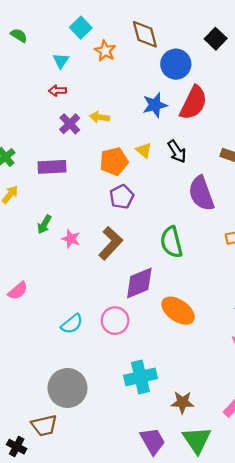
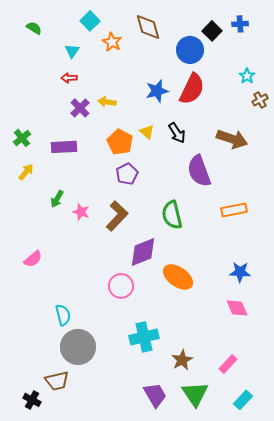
blue circle: (176, 64) -> (190, 50), moved
orange pentagon: (114, 161) -> (120, 142), turned -30
cyan semicircle: (72, 324) -> (63, 315), moved, turned -65
brown star: (182, 402) -> (182, 360), turned -30

